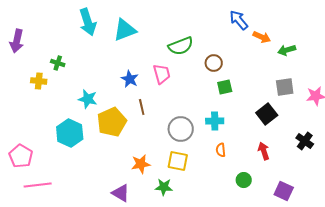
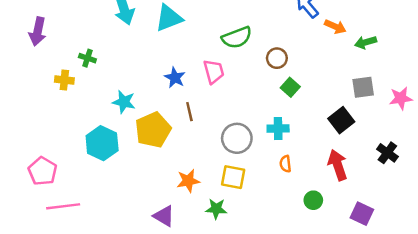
green square: (225, 87) -> (290, 87), turned -35
red arrow: (264, 151) -> (338, 165), size x1.4

